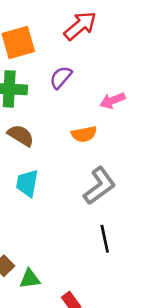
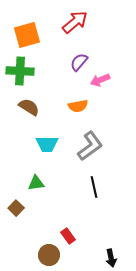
purple semicircle: (61, 77) -> (79, 62), moved
cyan trapezoid: (27, 183) -> (47, 144), moved, turned -100
green triangle: (30, 279) -> (36, 183), moved

